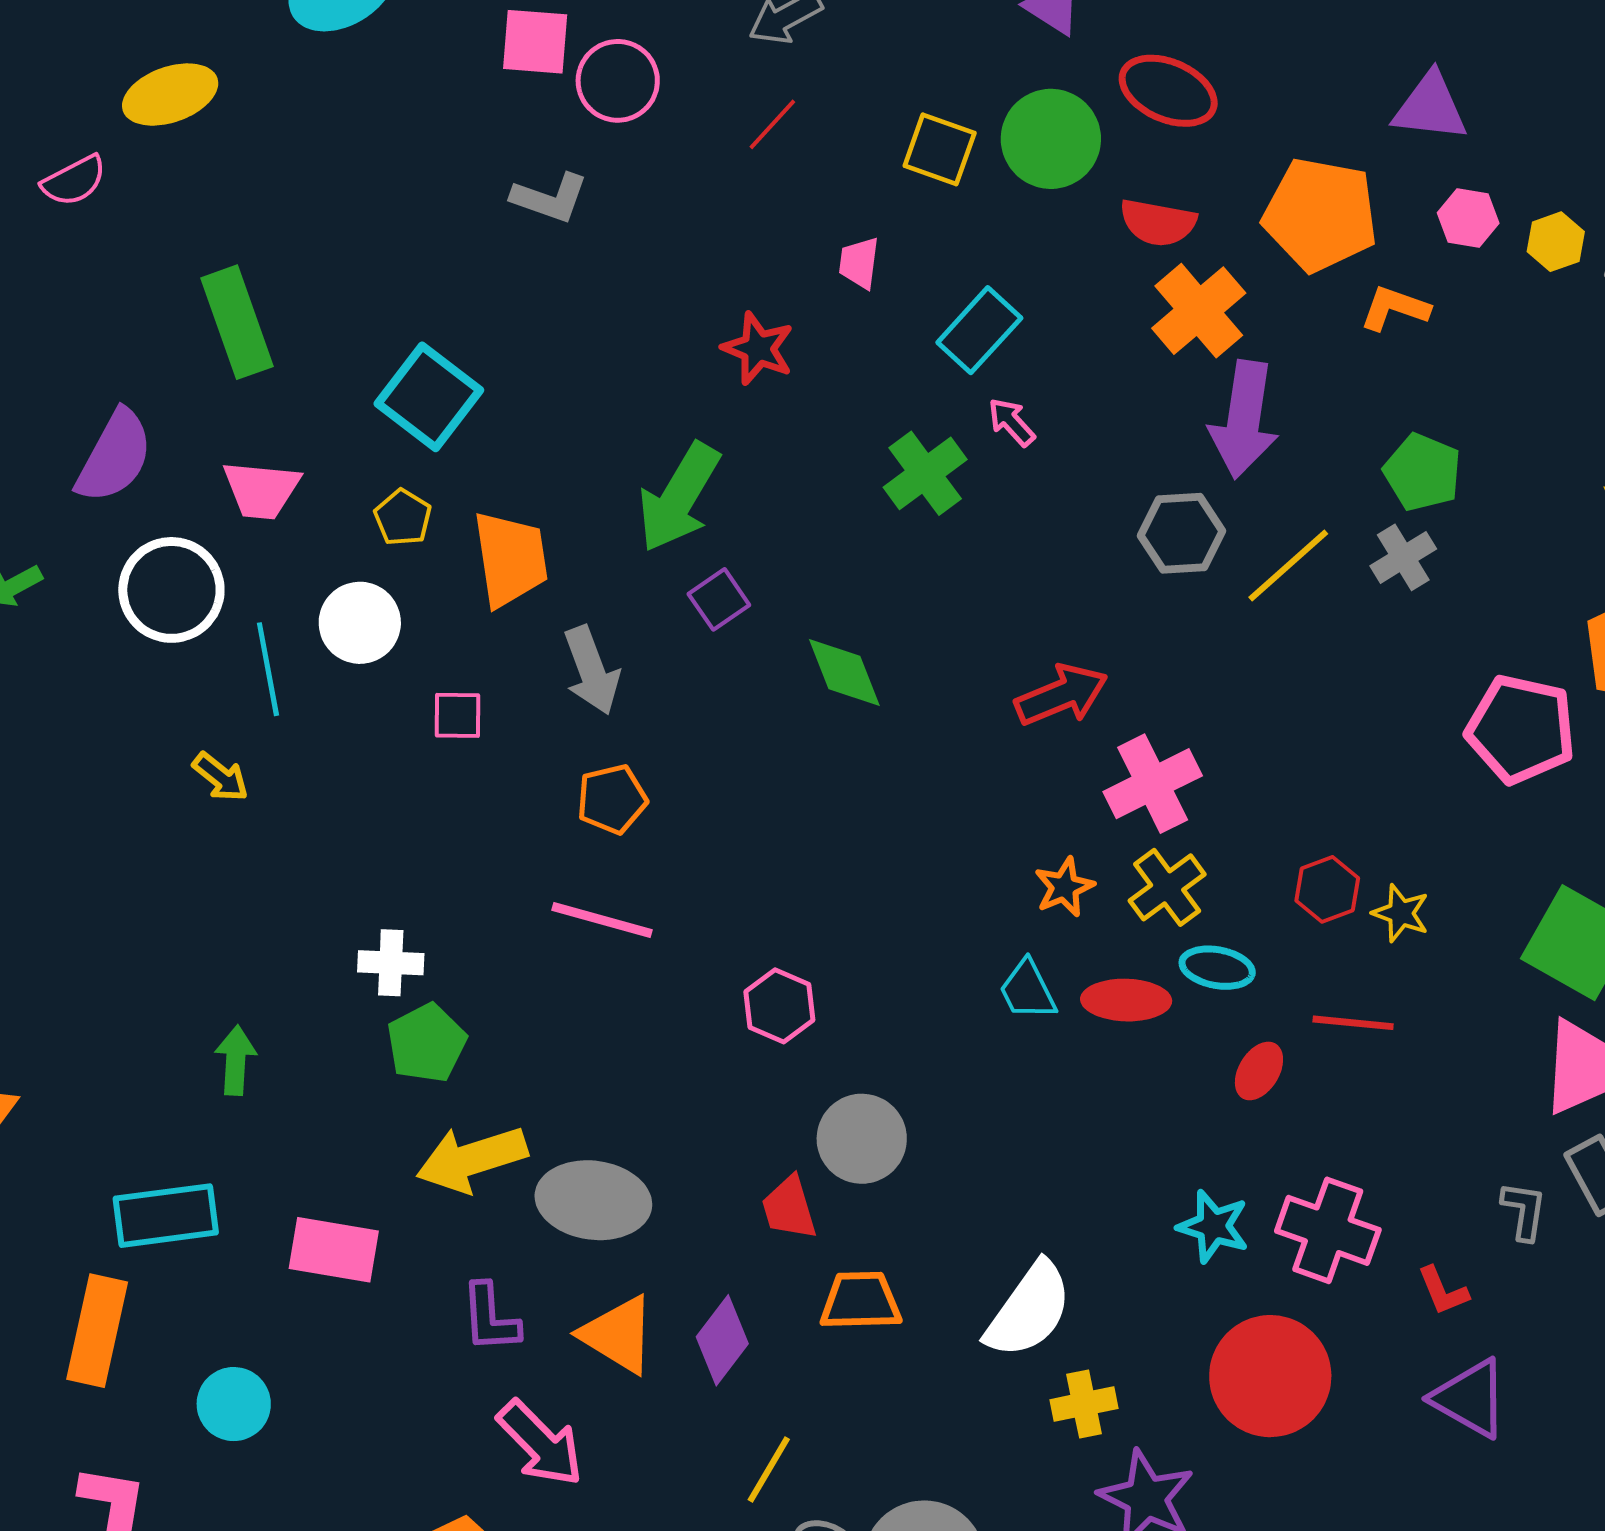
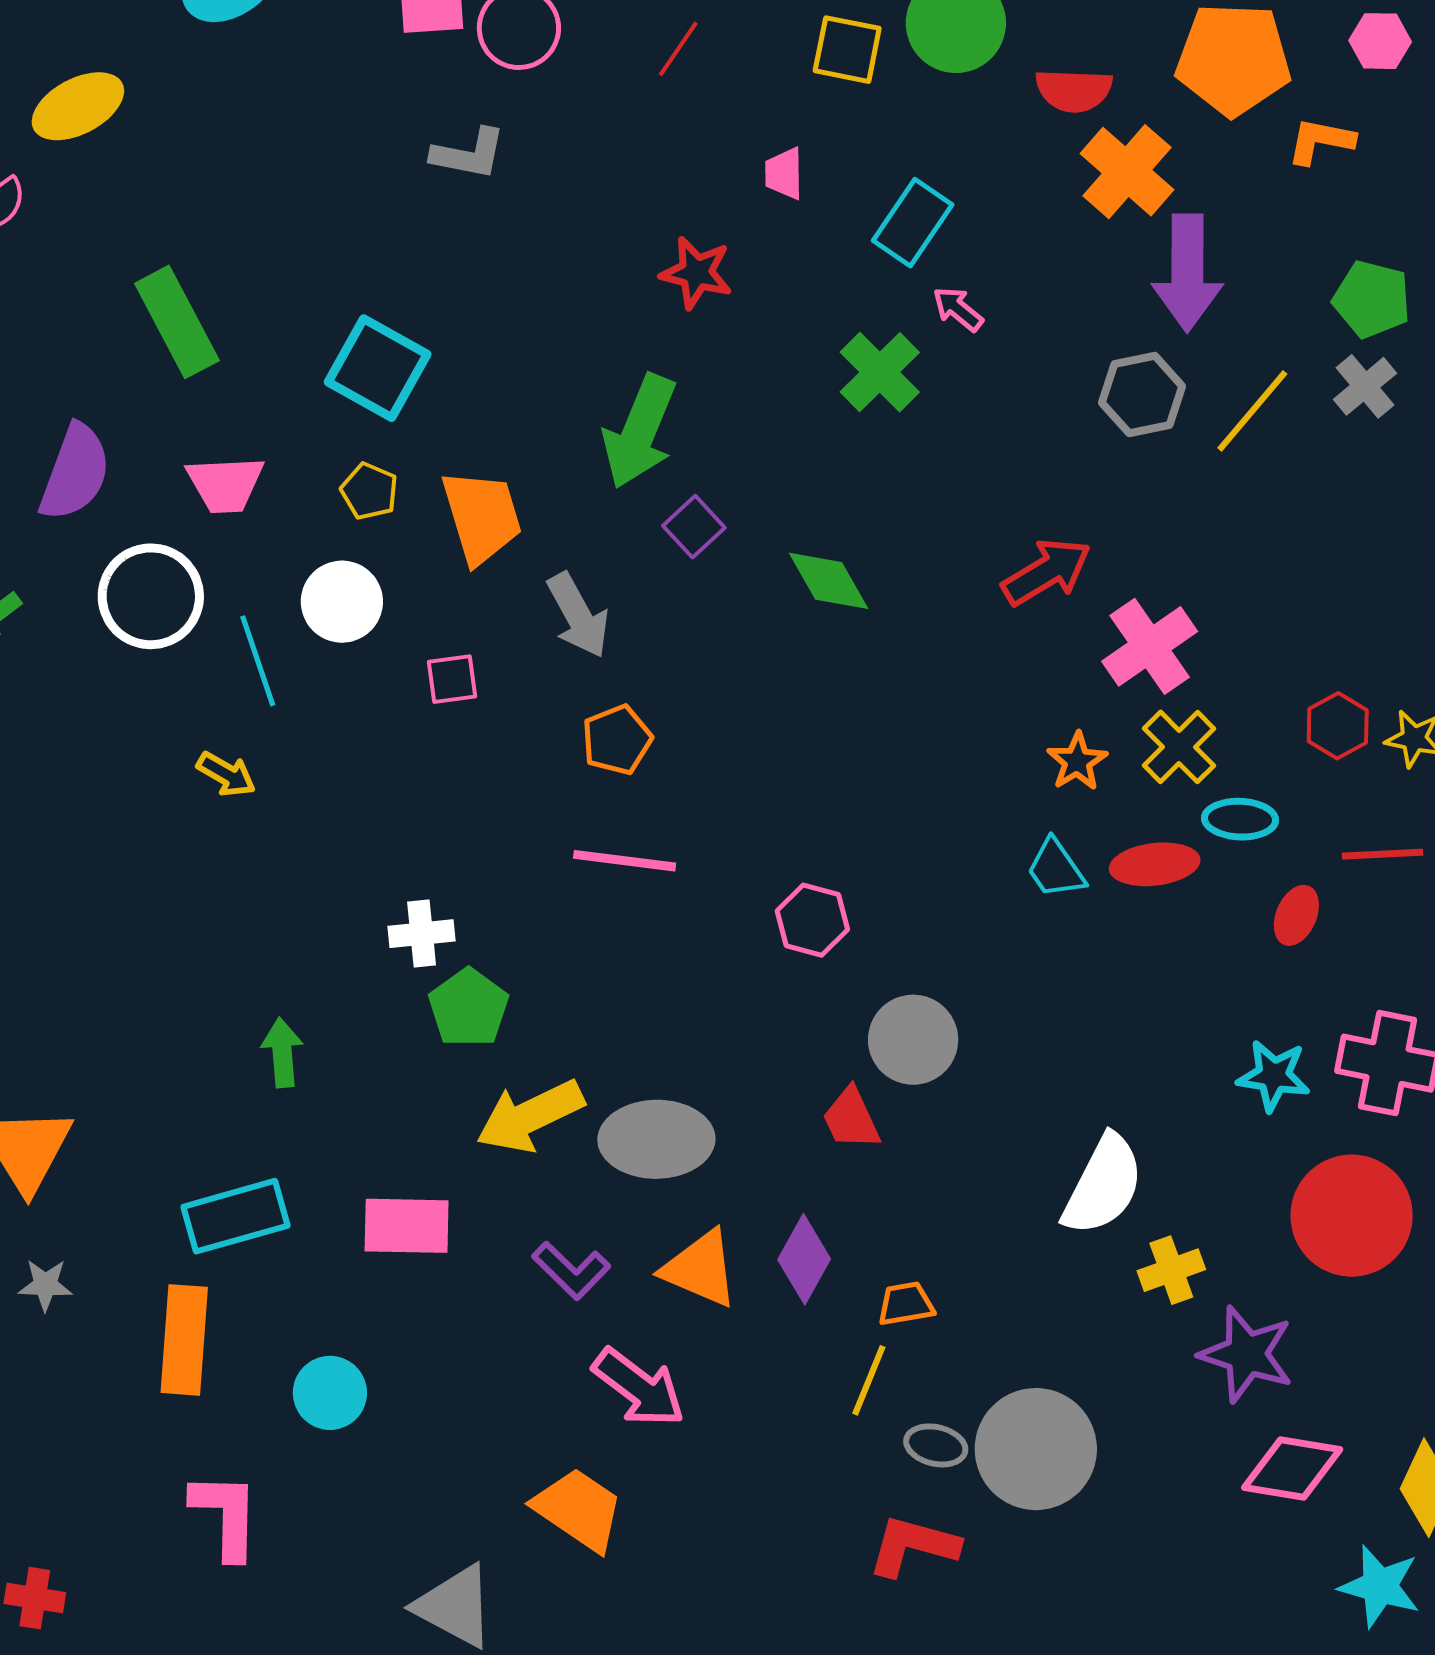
orange trapezoid: (861, 1301) -> (906, 1304), moved, size x0.7
purple L-shape: (490, 1318) -> (571, 1271), turned -34

